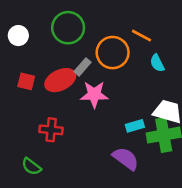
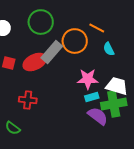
gray rectangle: (82, 67) -> (52, 52), size x1.6
pink star: (94, 94) -> (88, 79), moved
purple semicircle: (126, 159) -> (98, 116), moved

